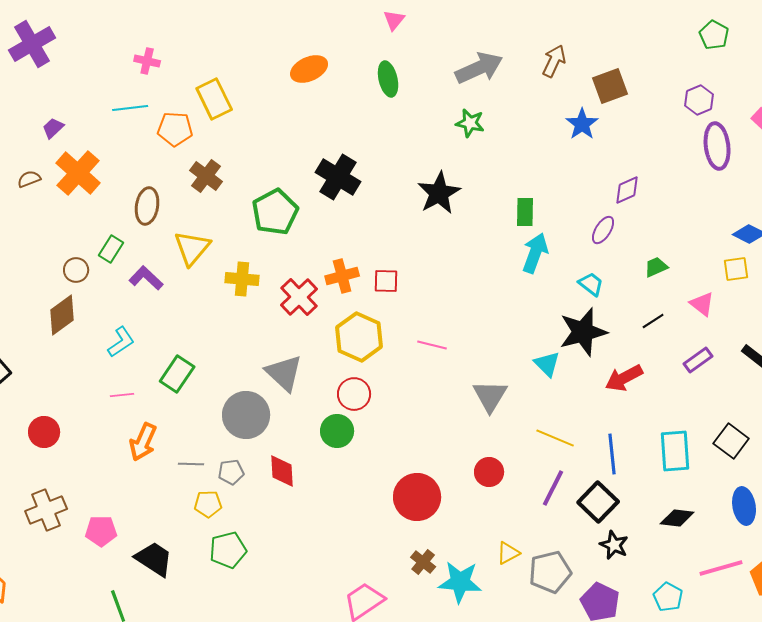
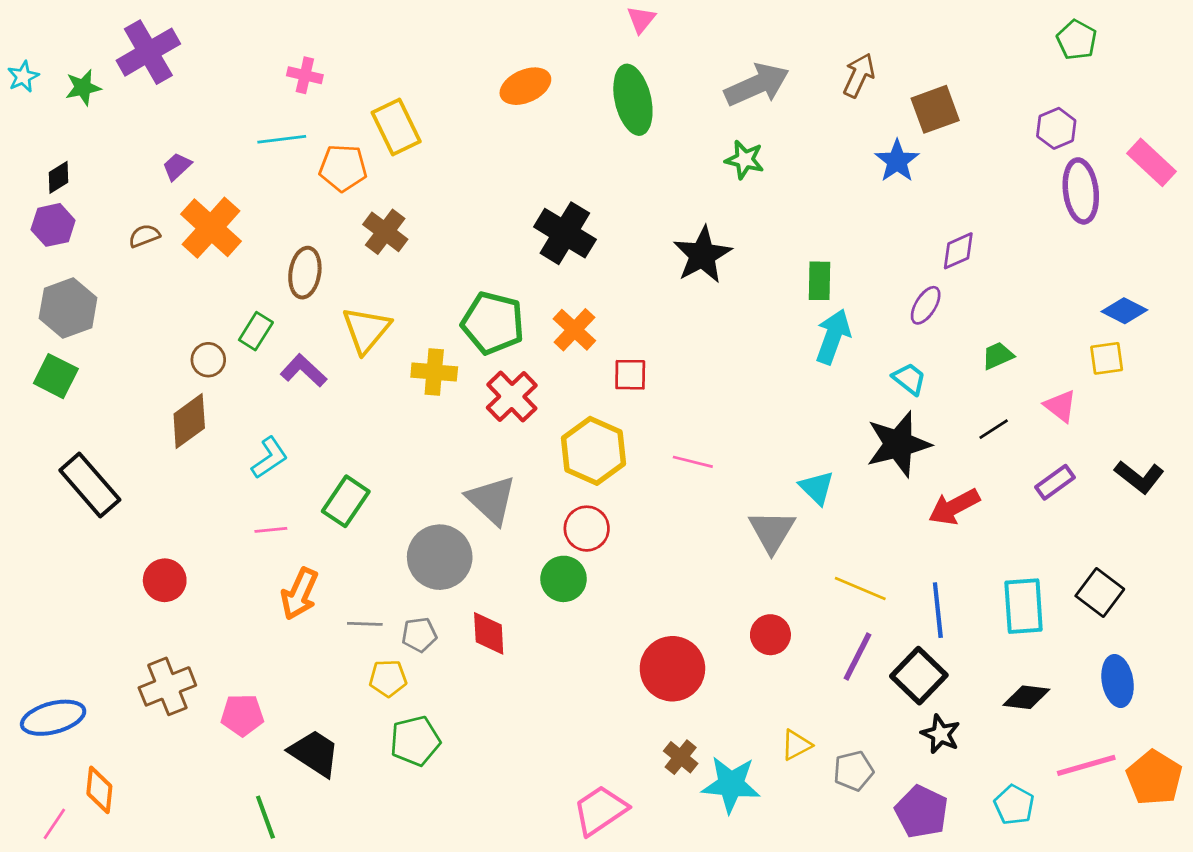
green ellipse: (388, 79) -> (633, 100), size x1.4
green pentagon: (275, 212) -> (493, 323), moved, turned -30
orange cross: (342, 276) -> (574, 330), moved, turned -32
cyan triangle: (547, 364) -> (817, 488), moved
gray pentagon: (550, 572) -> (853, 771), size x0.7

